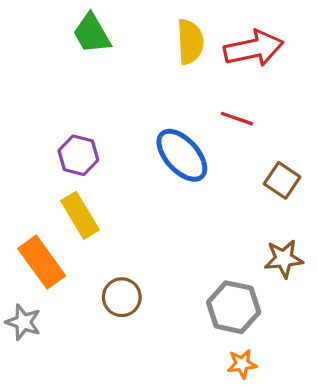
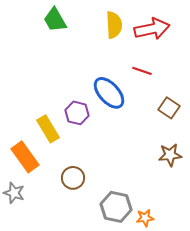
purple hexagon: (78, 155) -> (77, 113), moved
gray hexagon: (234, 307) -> (116, 207), moved

